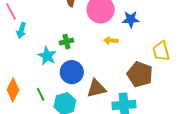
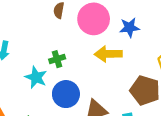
yellow arrow: (111, 41) -> (108, 54), size x1.6

